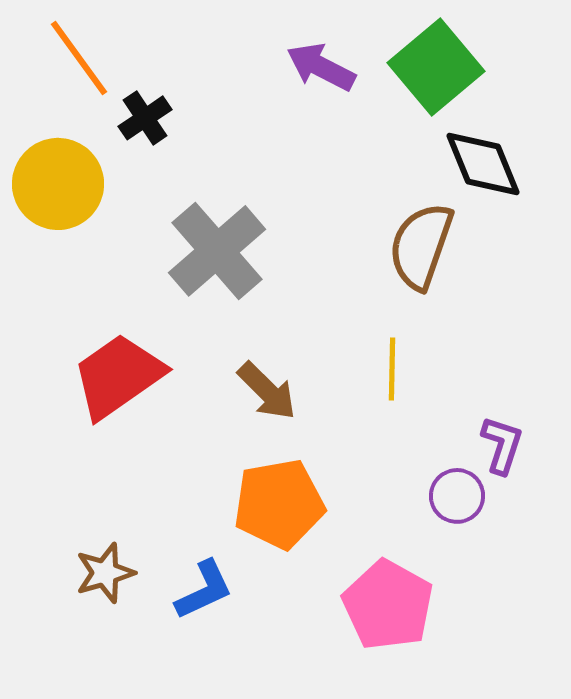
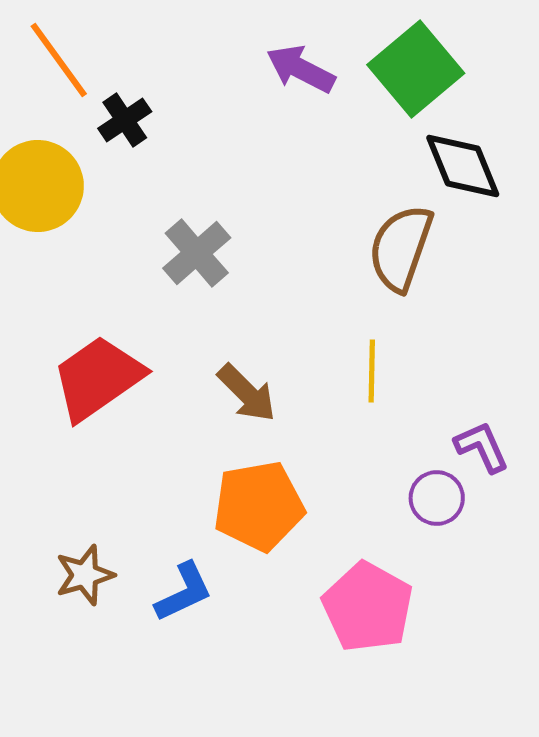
gray cross: (217, 251) -> (197, 253), size x0.7
purple L-shape: (502, 445) -> (482, 447), turned -42

